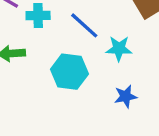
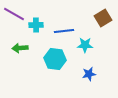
blue line: (84, 25) -> (64, 31), turned -48

